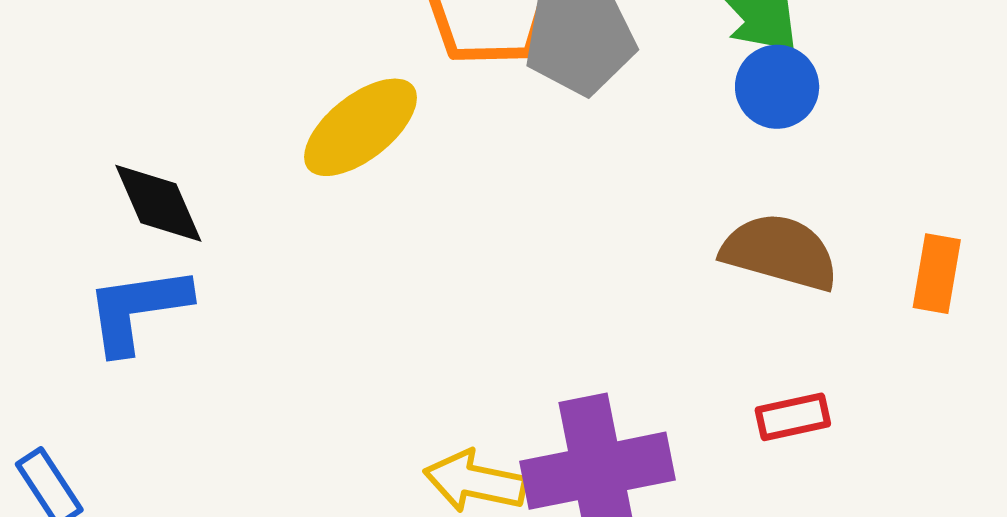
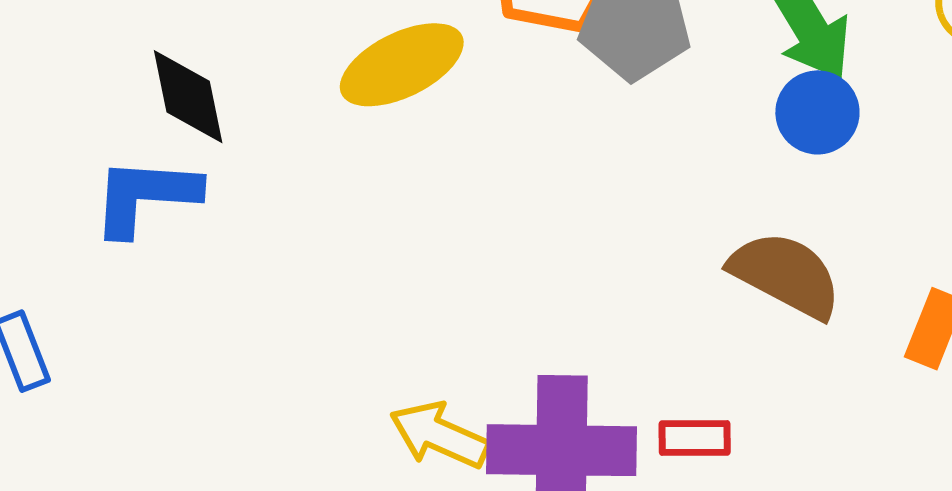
red rectangle: (793, 417) -> (695, 438), moved

